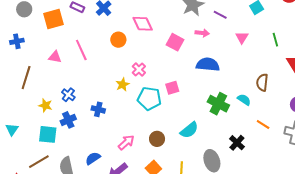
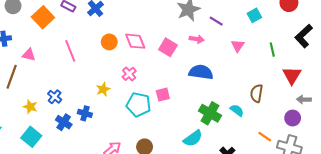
orange square: (54, 19) -> (43, 17), turned -30
pink diamond: (143, 24) -> (135, 41), moved
pink triangle: (55, 57) -> (29, 55), moved
yellow star: (123, 84) -> (103, 89), moved
blue cross: (68, 120) -> (64, 122), moved, turned -35
orange line: (263, 125) -> (265, 137), moved
cyan semicircle: (189, 130) -> (193, 138), moved
cyan square: (48, 134) -> (31, 137), turned 30

